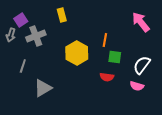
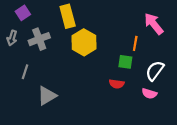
yellow rectangle: (62, 15) -> (68, 16), size x1.5
purple square: (21, 20) -> (23, 13), moved
orange line: (105, 40) -> (135, 43), moved
yellow hexagon: (77, 53) -> (84, 42), moved

